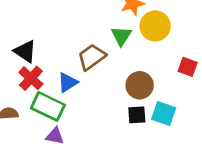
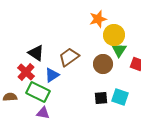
green triangle: (121, 36) -> (119, 50), moved
black triangle: (25, 51) -> (36, 53), moved
brown circle: (140, 85) -> (103, 64), moved

